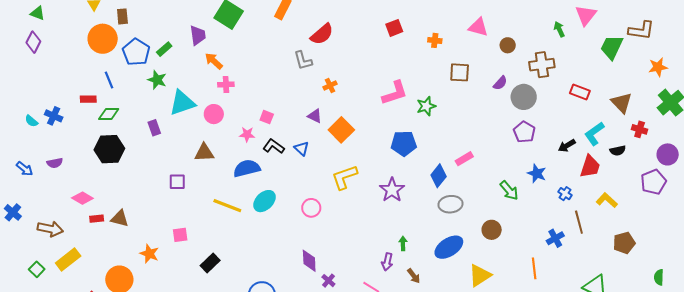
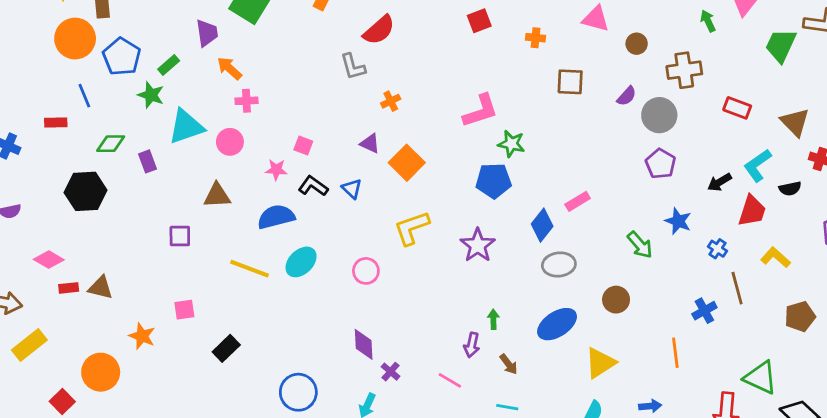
green rectangle: (164, 49) -> (169, 65), moved
green star: (426, 106) -> (511, 144), moved, turned 30
green diamond: (109, 114) -> (111, 144), moved

